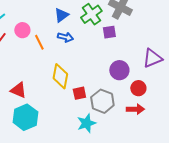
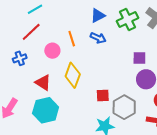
pink circle: (22, 30) -> (52, 51), moved
purple square: (109, 32) -> (139, 58), moved
yellow diamond: (60, 76) -> (73, 75), moved

